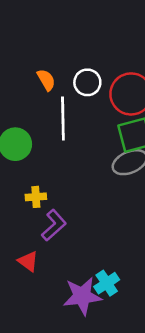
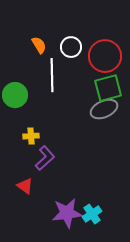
cyan cross: (107, 283) -> (92, 214), moved

